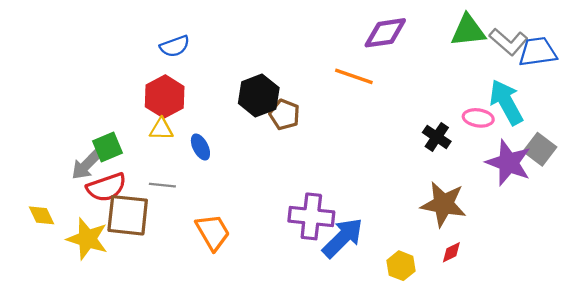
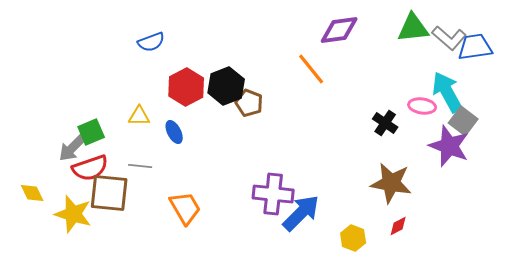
orange line: (354, 76) -> (311, 69), turned 32
red hexagon: (165, 97) -> (186, 87), moved
gray square: (540, 149) -> (463, 121), moved

